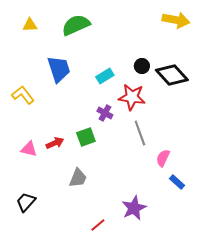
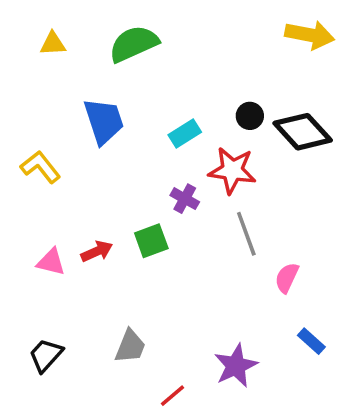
gray trapezoid: (78, 178) -> (130, 346), moved
blue rectangle: (177, 182) -> (311, 341), moved

